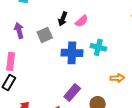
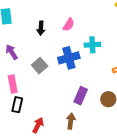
black arrow: (63, 19) -> (41, 28), moved
gray square: (45, 35) -> (40, 66), moved

